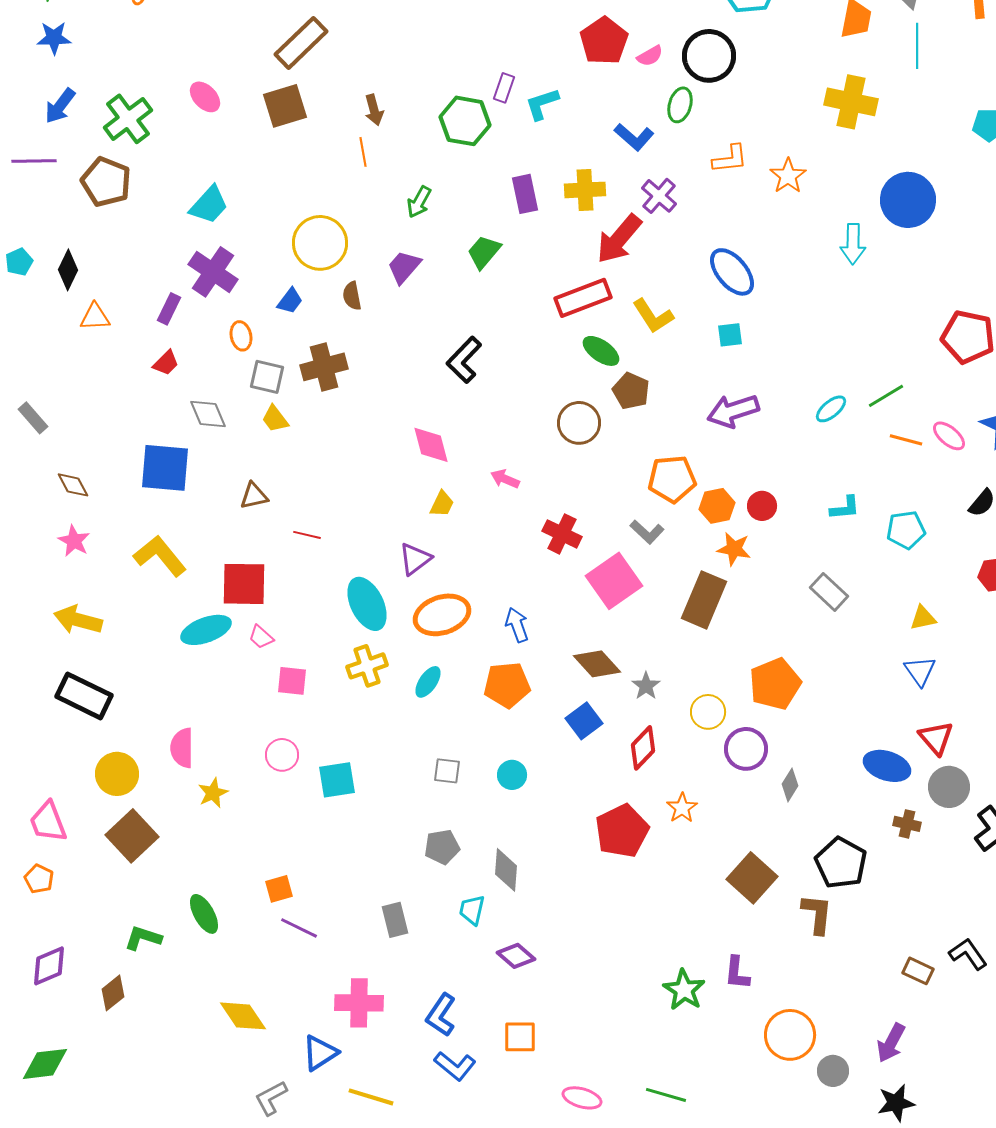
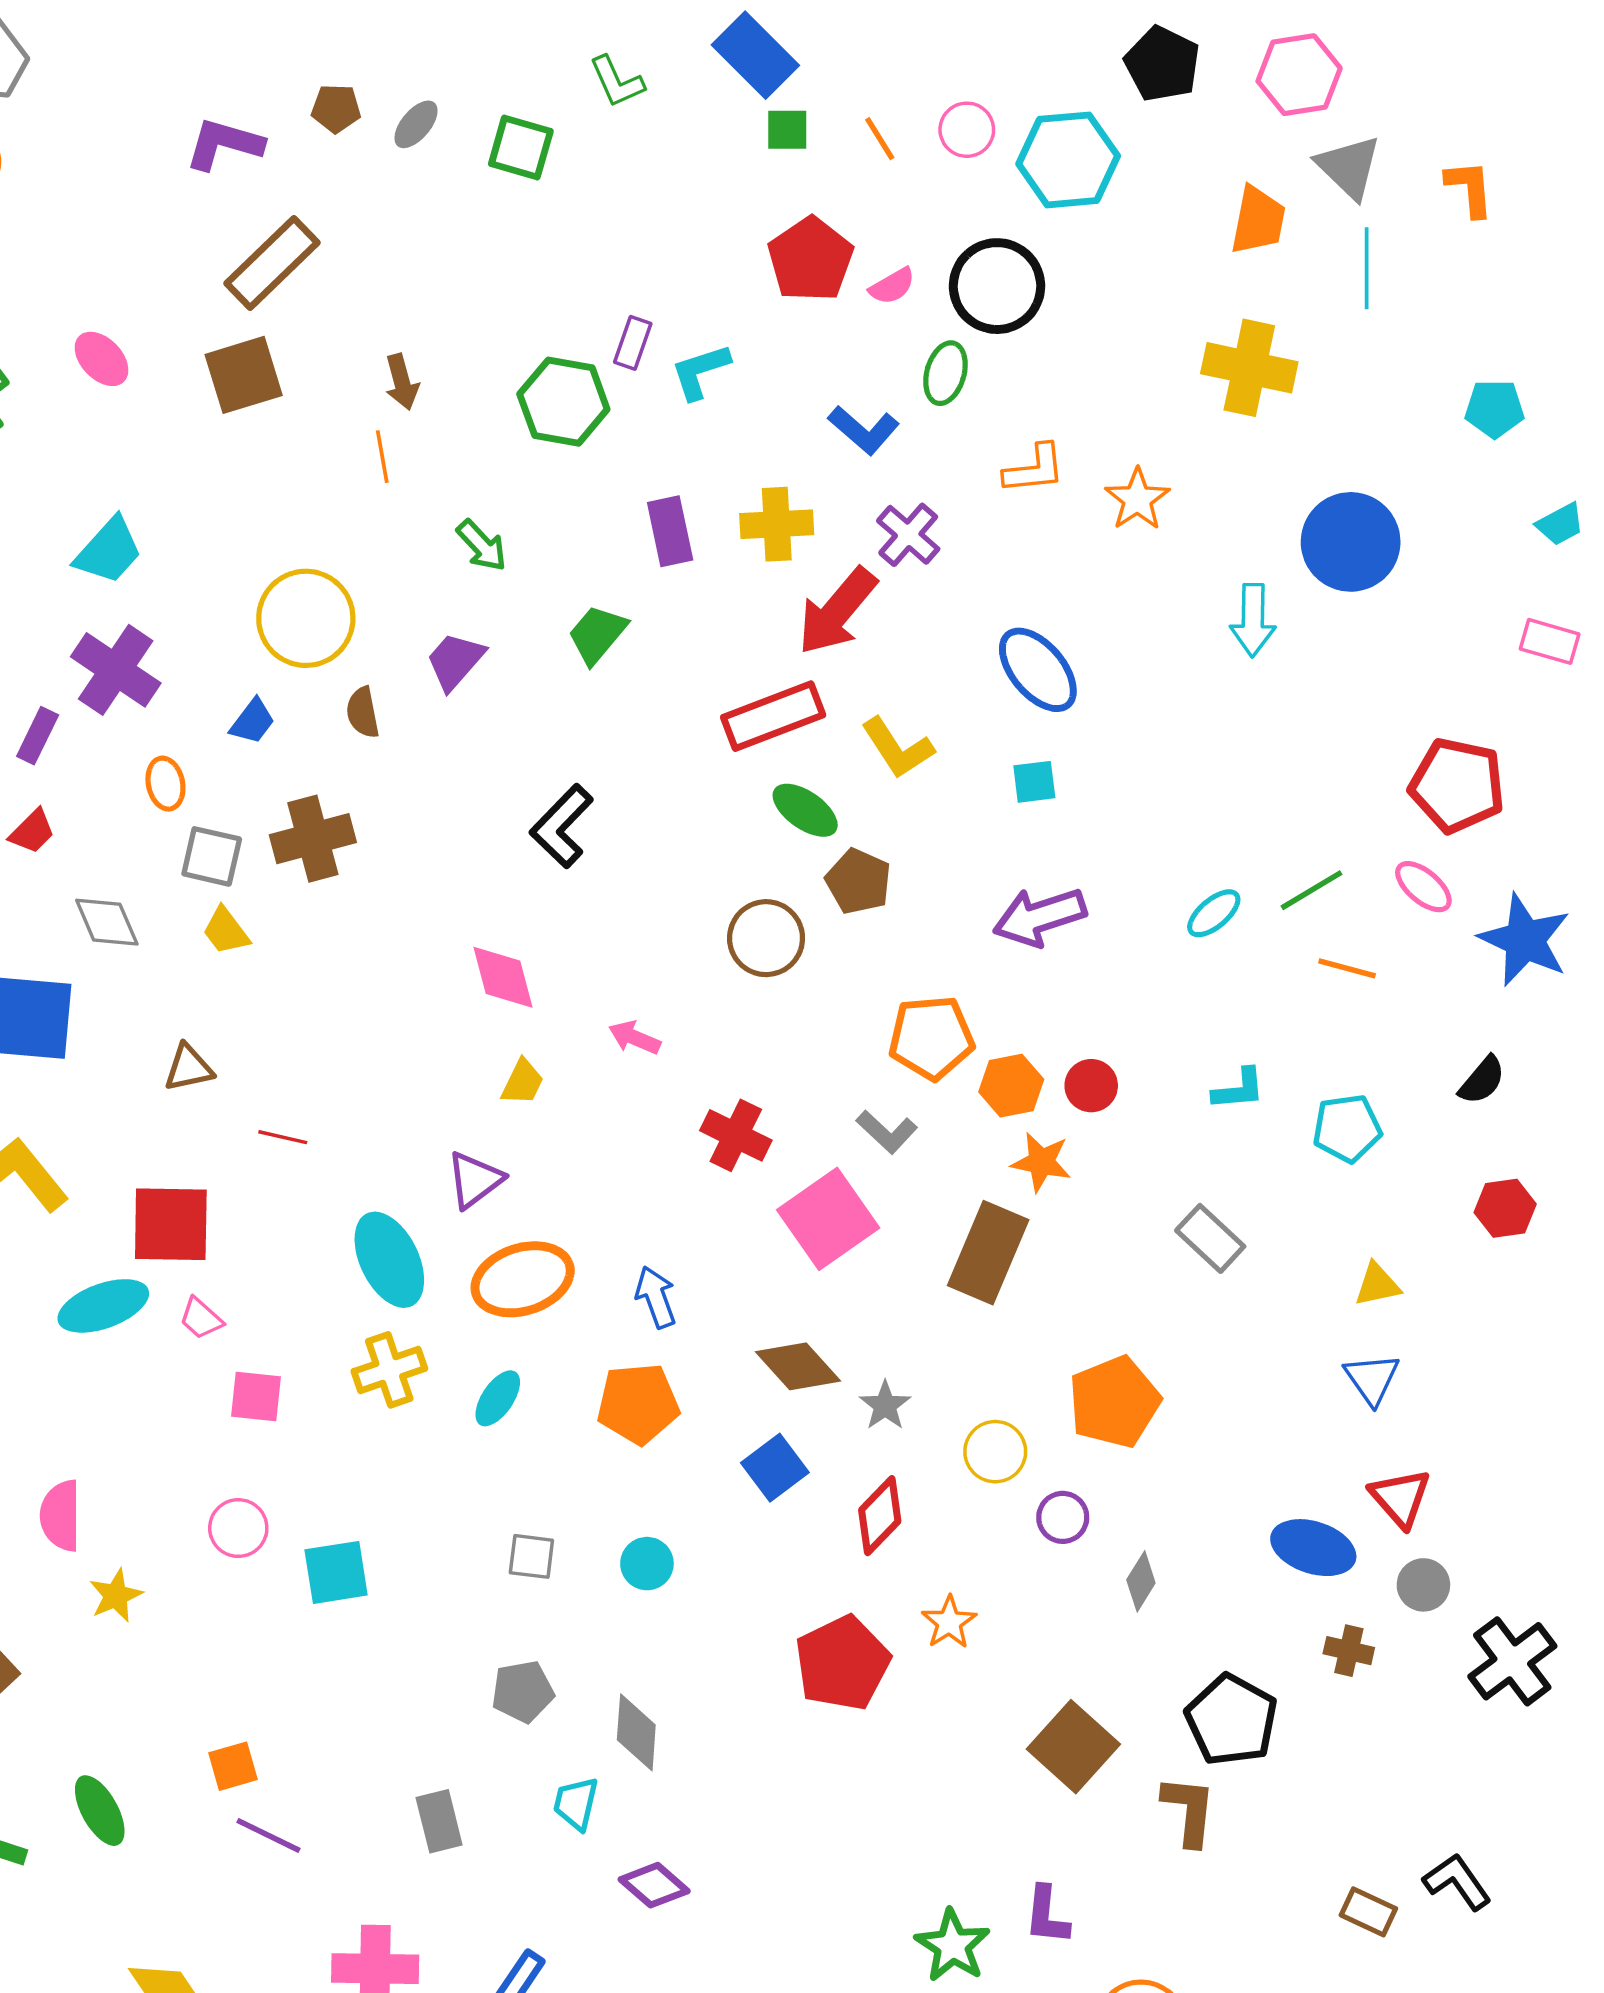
green arrow: (419, 202) -> (482, 545), turned -72
pink ellipse: (949, 436) -> (1423, 887), moved
purple circle: (746, 749) -> (1063, 1517), size x0.7
gray circle: (949, 787) -> (1423, 1585), size x0.7

